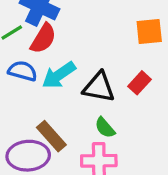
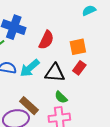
orange square: (149, 31) -> (78, 47), moved
red semicircle: (43, 39) -> (46, 40), moved

